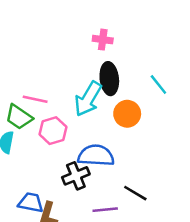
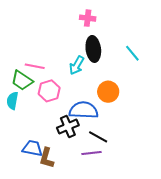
cyan arrow: (88, 99) -> (77, 65), size x0.7
orange circle: (127, 114) -> (108, 92), moved
black line: (135, 193) -> (98, 137), moved

